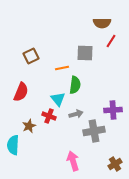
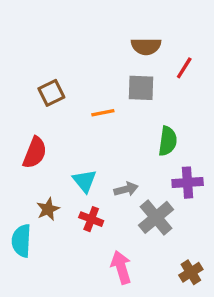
brown semicircle: (102, 23) -> (146, 46), moved
green semicircle: (75, 85) -> (168, 141), moved
cyan triangle: (58, 99) -> (85, 181), moved
red cross: (49, 116) -> (91, 219), moved
gray cross: (94, 131) -> (156, 217), turned -30

